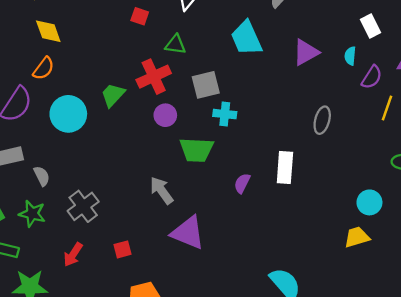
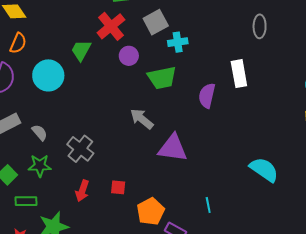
purple semicircle: (242, 183) -> (207, 96), size x1.4
red square: (122, 249) -> (118, 187), moved, turned 35

